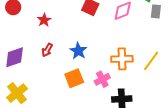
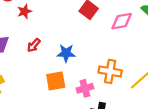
red star: (44, 20) -> (25, 11), moved
blue star: (78, 51) -> (66, 53), turned 30

